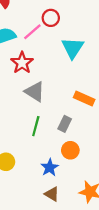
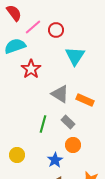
pink line: (32, 32) -> (33, 27), moved
gray triangle: (35, 92) -> (60, 94), moved
gray rectangle: (65, 124) -> (68, 122), turned -72

